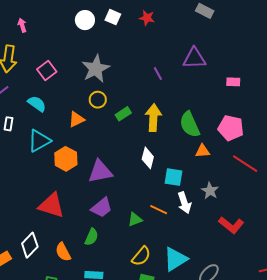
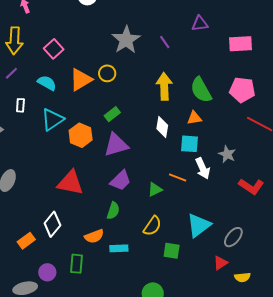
purple triangle: (194, 58) -> (200, 24), size x0.7
gray star: (96, 69) -> (126, 40), moved
pink rectangle: (233, 82) -> (241, 44), size x1.6
green rectangle: (123, 114) -> (112, 114), moved
orange triangle: (76, 119) -> (81, 80), moved, size x1.4
orange triangle: (203, 151) -> (194, 118), moved
orange semicircle: (63, 252) -> (94, 236), moved, turned -78
yellow semicircle: (141, 256) -> (152, 226), moved

